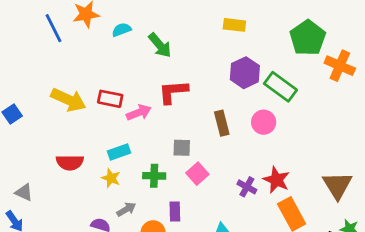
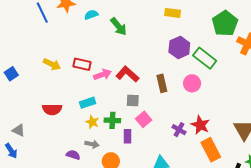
red L-shape: (173, 92) -> (127, 74), moved, turned 45
yellow arrow: (68, 100) -> (52, 64), size x0.7
yellow star: (111, 178) -> (92, 122), moved
gray arrow: (126, 209) -> (92, 144), turned 40
purple rectangle: (175, 212) -> (127, 136), moved

